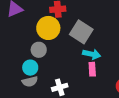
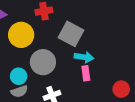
yellow circle: (48, 28) -> (21, 35), moved
gray circle: (39, 50) -> (43, 62), moved, size x1.5

